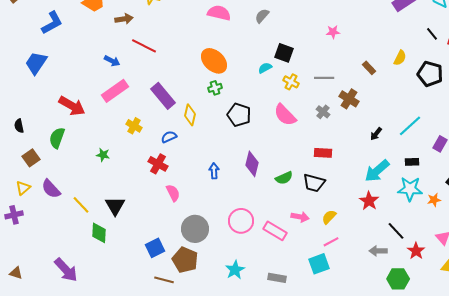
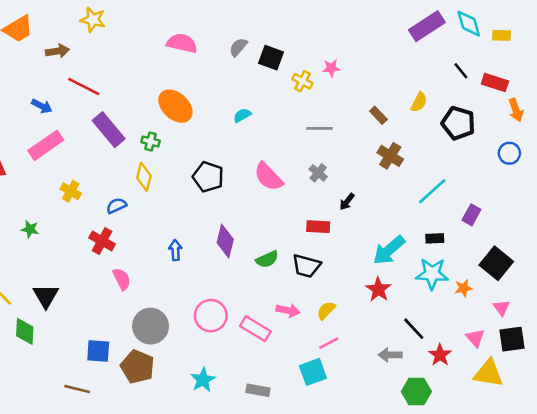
black square: (284, 53) -> (271, 58), moved
yellow cross: (291, 82) -> (302, 81), moved
green cross: (215, 88) -> (151, 141), moved, turned 32
purple rectangle: (163, 96) -> (109, 130), moved
brown cross: (349, 99) -> (390, 156), moved
black arrow: (376, 134) -> (347, 202), moved
blue square: (155, 248) -> (98, 351), turned 30
brown line: (164, 280) -> (77, 389), moved

